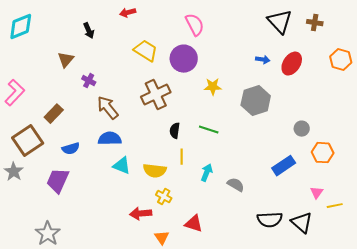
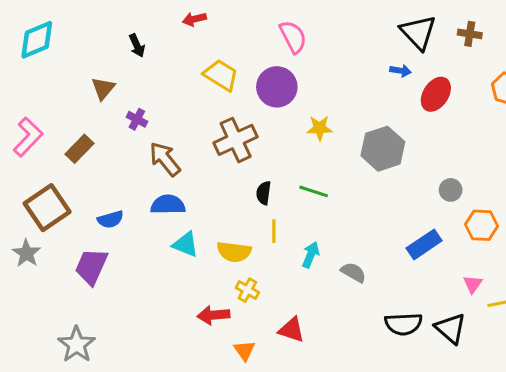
blue arrow: (263, 60) -> (401, 71), moved
brown rectangle: (54, 114) -> (80, 149), moved

